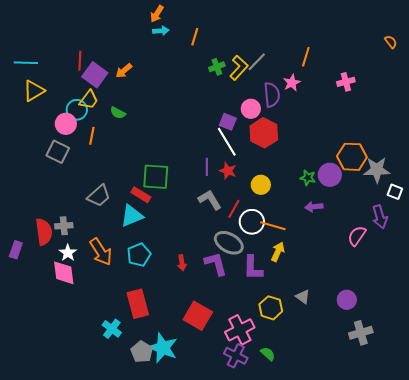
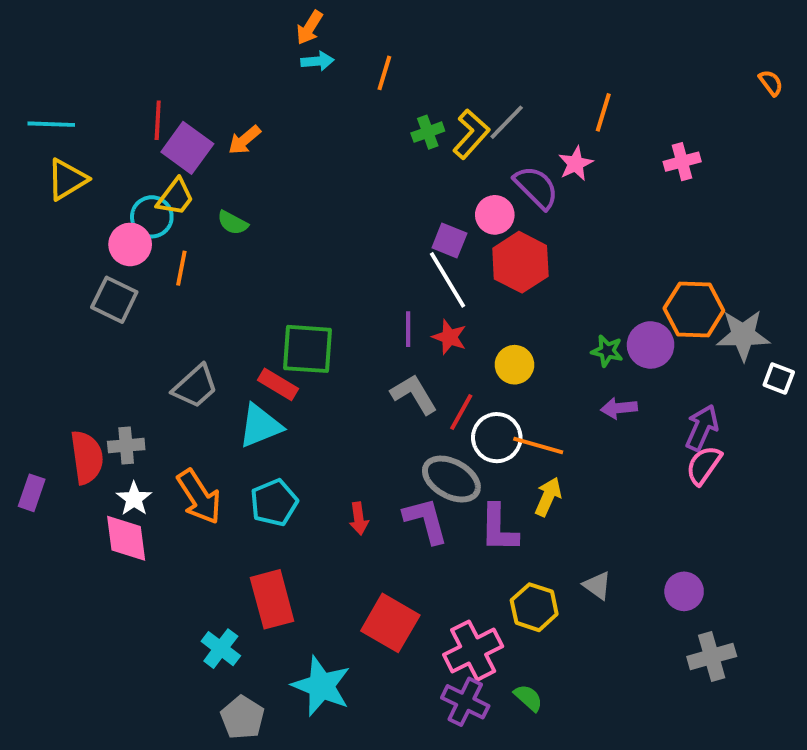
purple semicircle: (272, 95) -> (536, 187), turned -40
purple arrow: (380, 217) -> (702, 428), moved, turned -140
gray pentagon: (142, 352) -> (242, 718), moved

